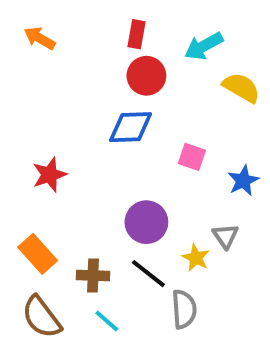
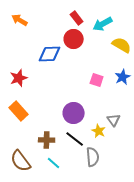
red rectangle: (137, 34) -> (77, 18), moved, turned -48
blue diamond: (131, 127) -> (50, 54), moved
red star: (49, 175) -> (19, 78), moved
blue star: (243, 181) -> (123, 77), moved
orange rectangle: (38, 254) -> (19, 111), moved

